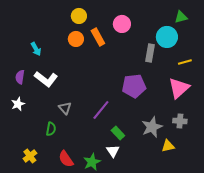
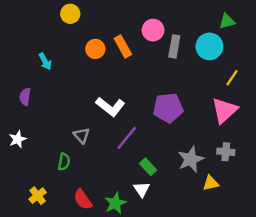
yellow circle: (79, 16) -> (70, 14), moved
gray rectangle: (150, 53) -> (174, 46), moved
yellow line: (185, 62) -> (232, 78), turned -40
white L-shape: (46, 79) -> (110, 107), moved
white star: (18, 104) -> (18, 139), moved

